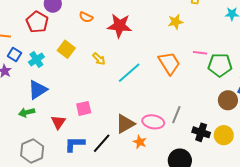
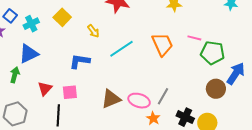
pink square: (84, 108) -> (70, 92), moved
green arrow: (27, 112) -> (15, 75), turned 112
orange star: (140, 142) -> (153, 118), moved
black line: (102, 143) -> (58, 115), moved, turned -45
blue L-shape: (75, 144) -> (80, 61), moved

